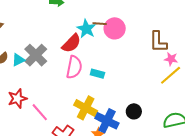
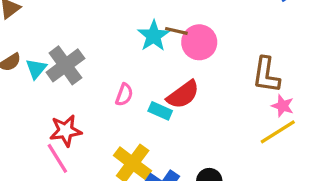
red semicircle: (71, 43) -> (183, 95), moved
cyan triangle: (18, 60) -> (36, 69), turned -32
pink semicircle: (74, 67) -> (124, 95), size x0.6
red star: (17, 99) -> (66, 131), moved

